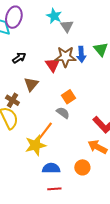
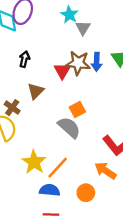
black arrow: (19, 58) -> (24, 59), turned -48
gray semicircle: (63, 113) -> (69, 127), size x1.5
orange line: (45, 132) -> (58, 168), moved
yellow star: (36, 145) -> (34, 162), turned -30

